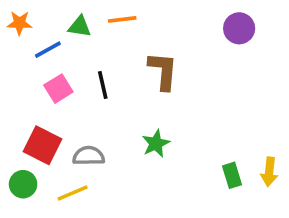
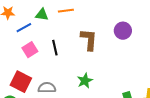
purple circle: (239, 28) -> (123, 31), moved

